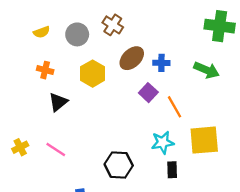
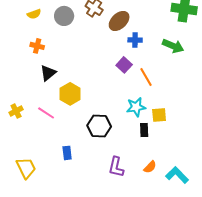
brown ellipse: (132, 58) -> (119, 21), moved
yellow hexagon: (93, 74) -> (70, 94), moved
yellow square: (204, 140) -> (159, 115), moved, size x0.6

